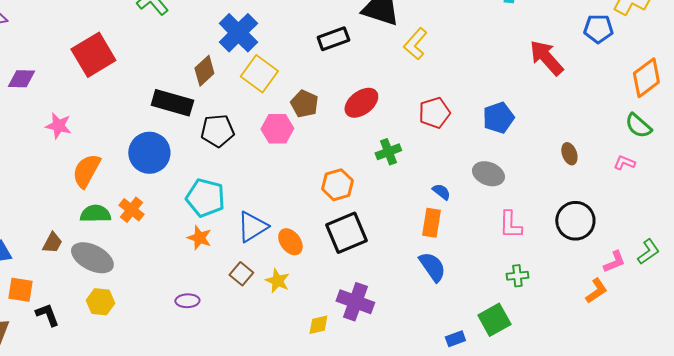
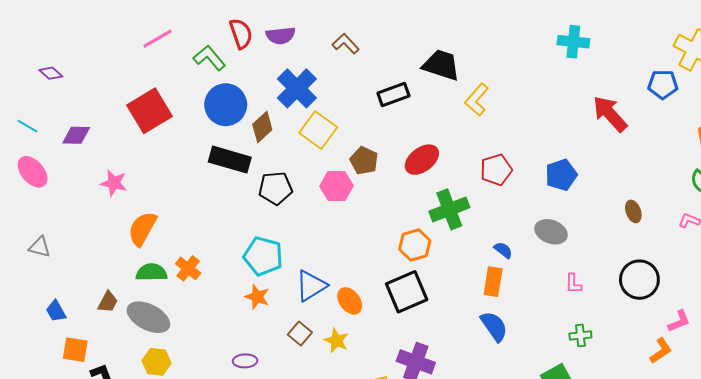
green cross: (388, 152) -> (449, 209), size x1.5
blue circle: (149, 153) -> (226, 105), moved
orange hexagon: (337, 185) -> (415, 245), moved
pink L-shape: (510, 225) -> (573, 284), size x0.7

